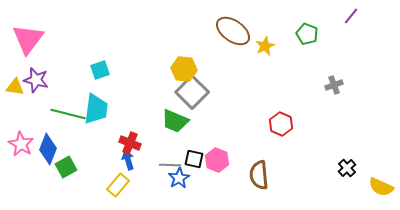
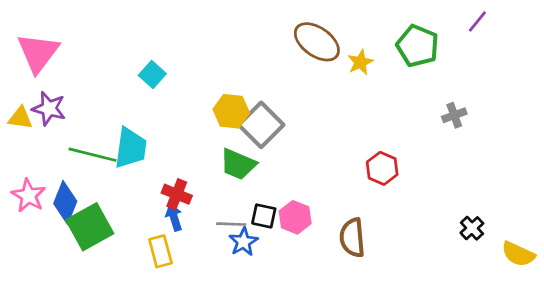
green pentagon: (307, 34) -> (418, 46), size x1.4
yellow hexagon: (184, 69) -> (231, 111), moved
cyan square: (100, 70) -> (152, 74), moved, turned -30
green square: (66, 167) -> (90, 227), size x1.6
yellow rectangle: (118, 185) -> (160, 251), turned -55

